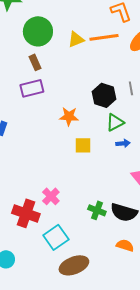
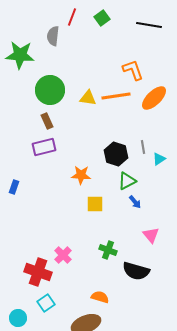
yellow triangle: (76, 39) -> (88, 98), turned 30
blue arrow: (123, 143) -> (135, 202), turned 56
green cross: (97, 210) -> (108, 250), moved
cyan square: (56, 237) -> (46, 303), moved, size x0.7
orange semicircle: (125, 245) -> (100, 297), moved

